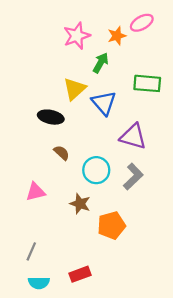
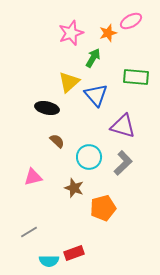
gray line: (31, 251) -> (29, 232), turned 36
cyan semicircle: (39, 283) -> (49, 261), moved

